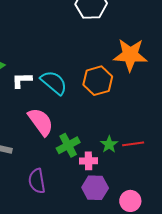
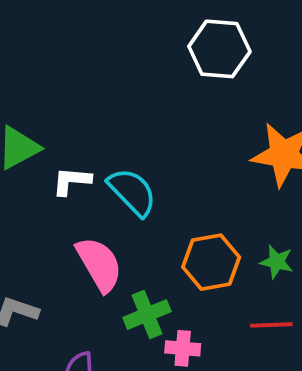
orange hexagon: (98, 81) -> (211, 262), moved
green star: (109, 144) -> (277, 262), moved, turned -30

